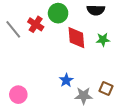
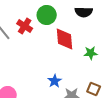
green star: (103, 40) -> (91, 53), moved

